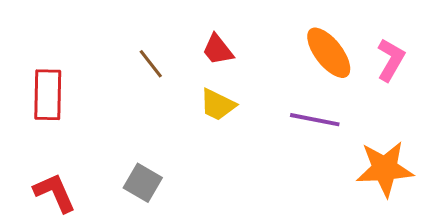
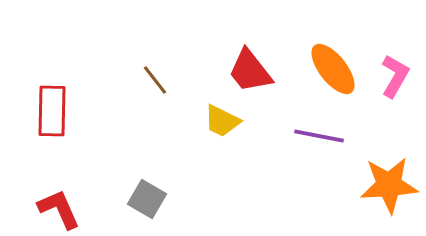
red trapezoid: (218, 50) -> (250, 71), moved, size x1.4

